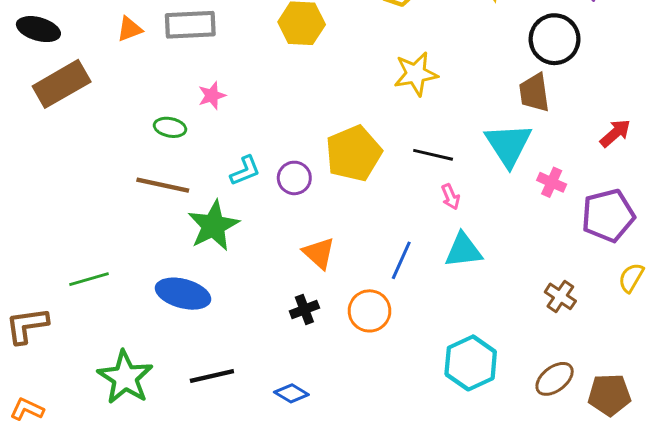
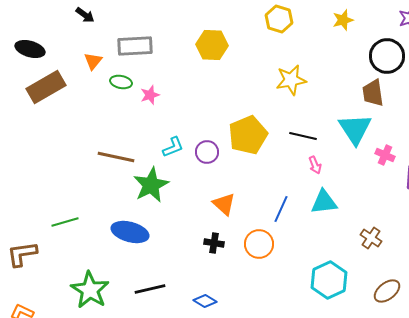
orange triangle: (130, 29) -> (93, 61), moved, turned -30
green ellipse: (170, 127) -> (121, 82), moved
brown cross: (560, 296) -> (371, 238), moved
black cross: (304, 309) -> (214, 243), turned 30

